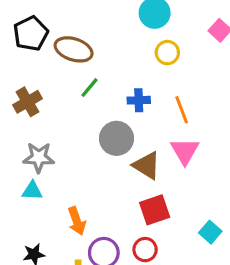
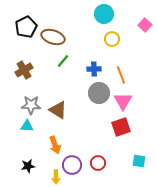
gray circle: (116, 138) -> (99, 93), moved
brown triangle: (147, 165) -> (58, 110), moved
red square: (155, 210) -> (121, 127), moved
cyan square: (210, 232) -> (139, 161), moved, turned -32

